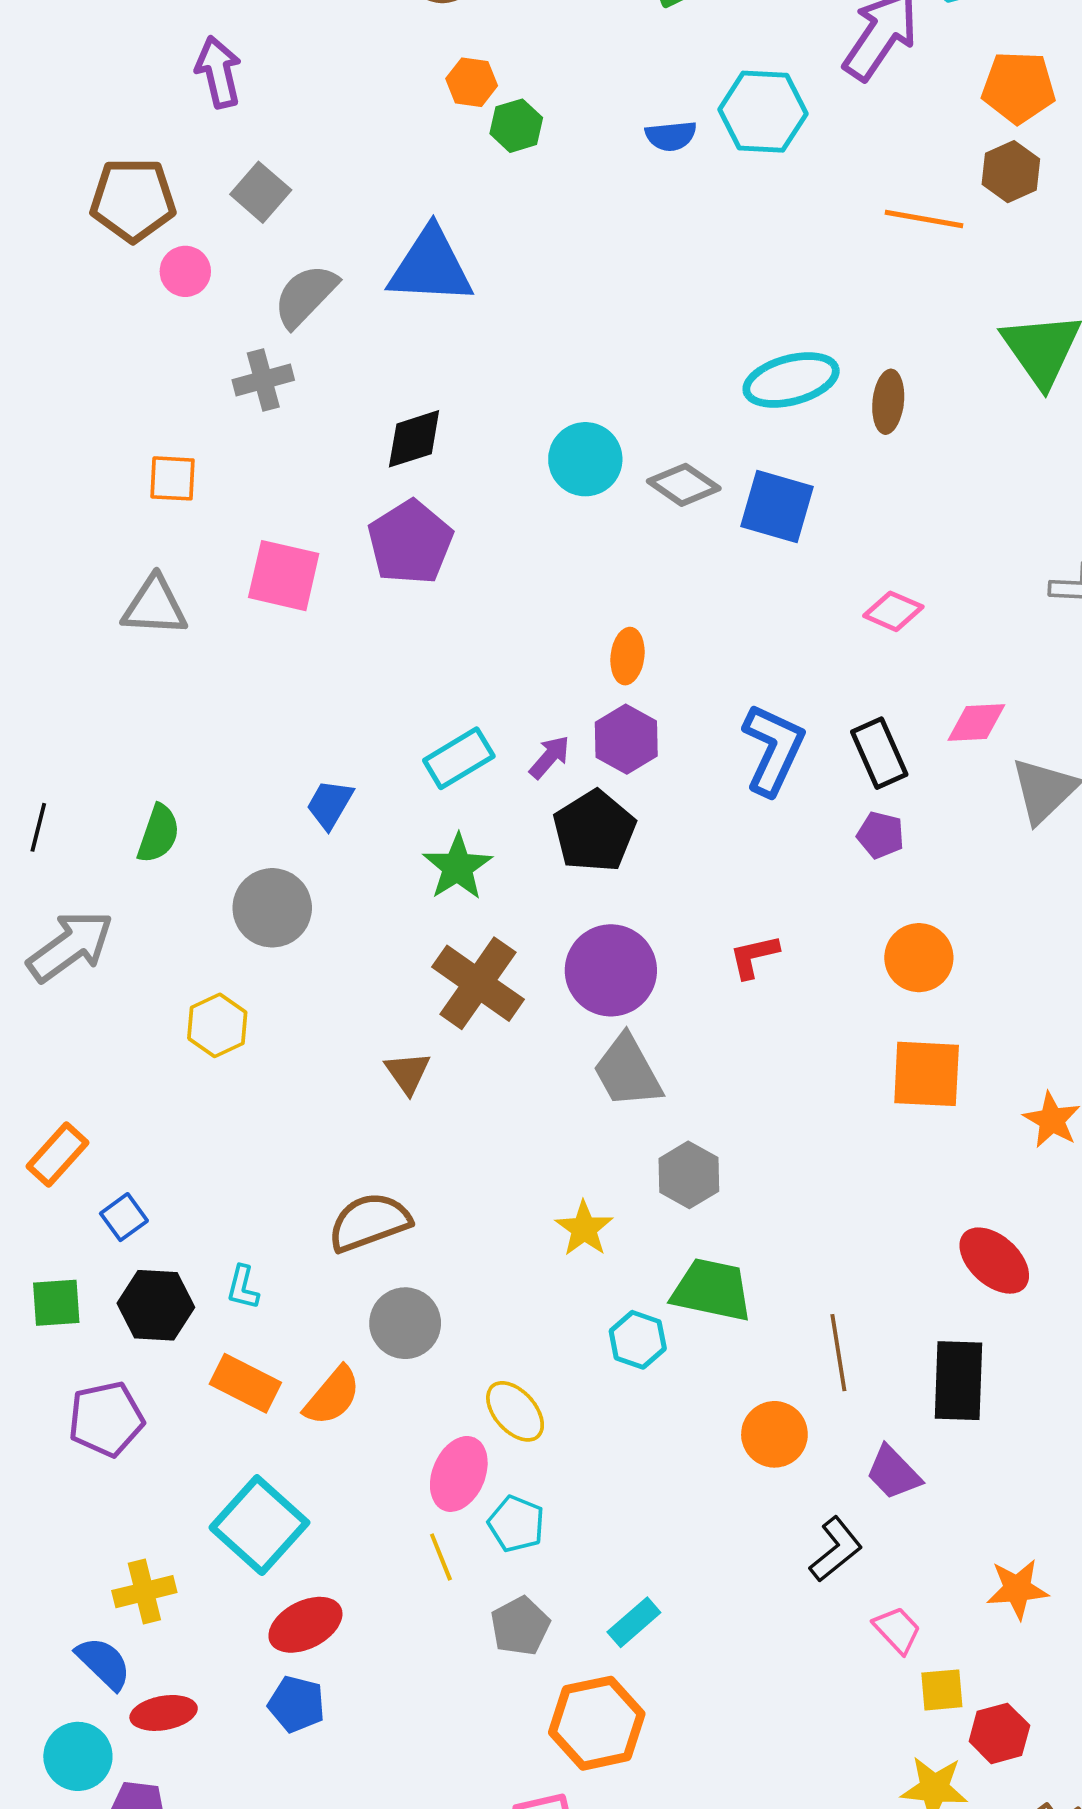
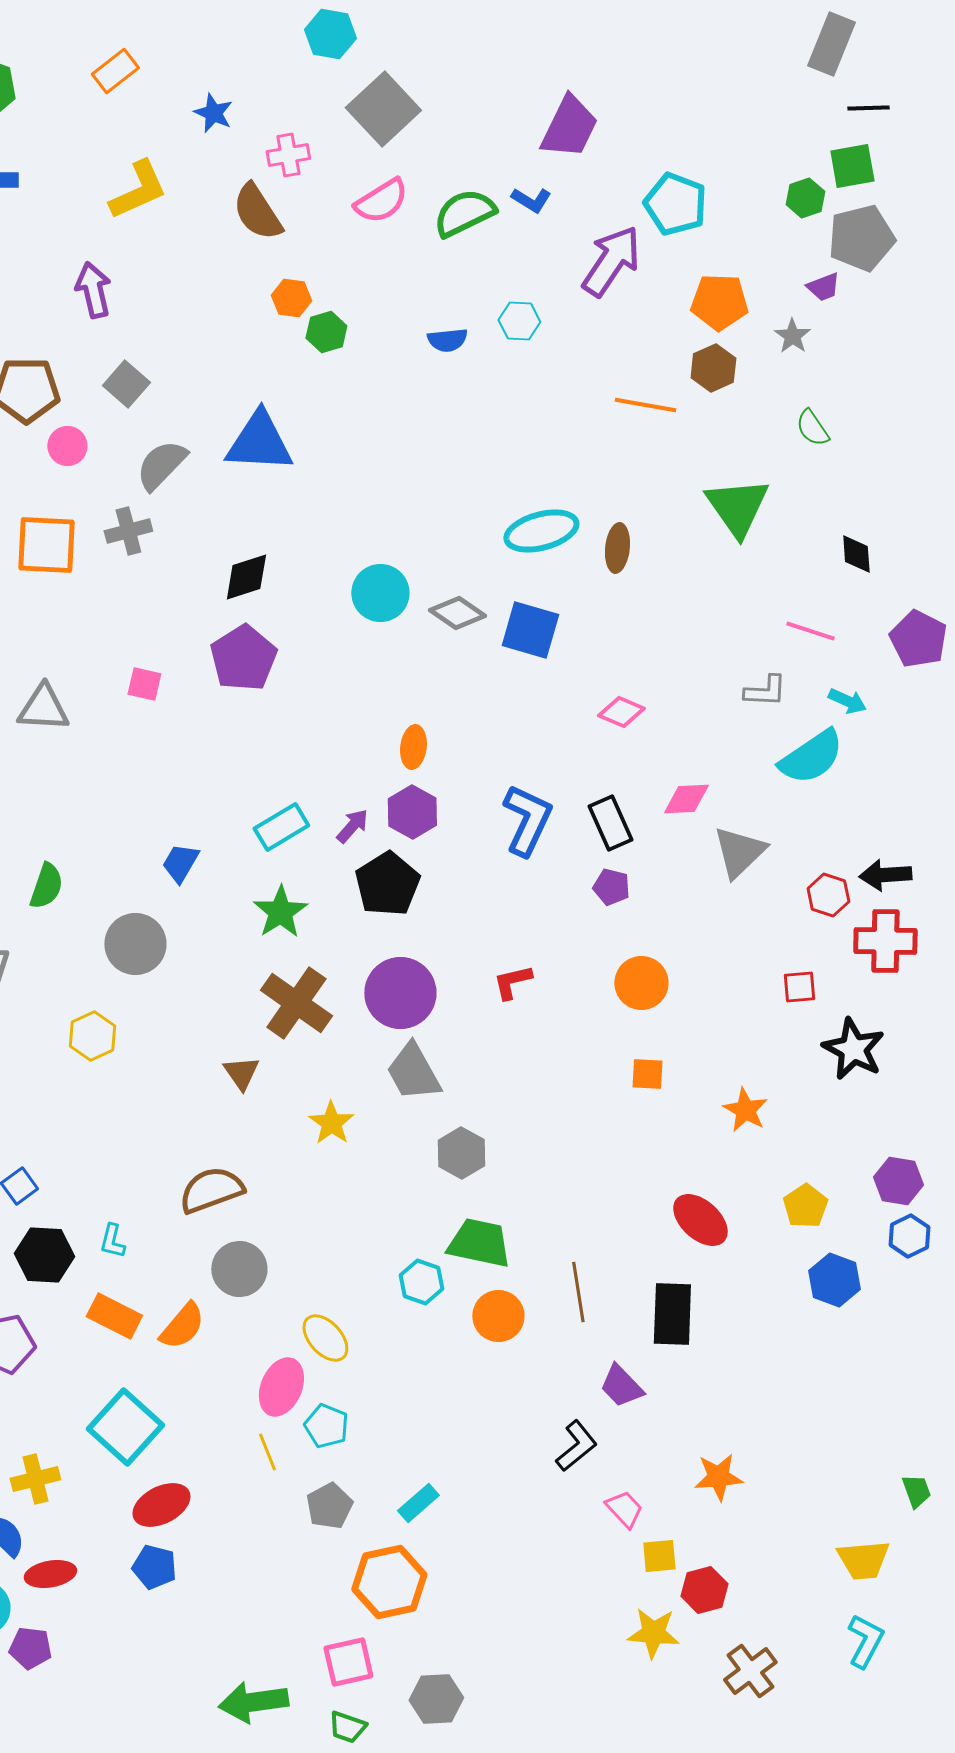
cyan hexagon: (763, 112) -> (519, 321), size x0.6
orange square: (173, 478) -> (46, 545), moved, size x1.6
pink square: (284, 576) -> (144, 684), size x0.6
orange square: (927, 1074) -> (647, 1074), size x0.6
yellow star: (584, 1229) -> (331, 1123), moved
orange circle: (774, 1434) -> (498, 1316), moved

